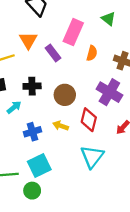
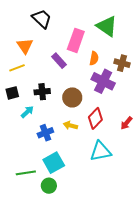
green triangle: (109, 19) -> (107, 26), size x1.6
orange triangle: (28, 40) -> (25, 46), moved
purple cross: (109, 92) -> (103, 81), moved
red diamond: (89, 120) -> (95, 118), turned 35
cyan triangle: (92, 157) -> (101, 151), turned 45

